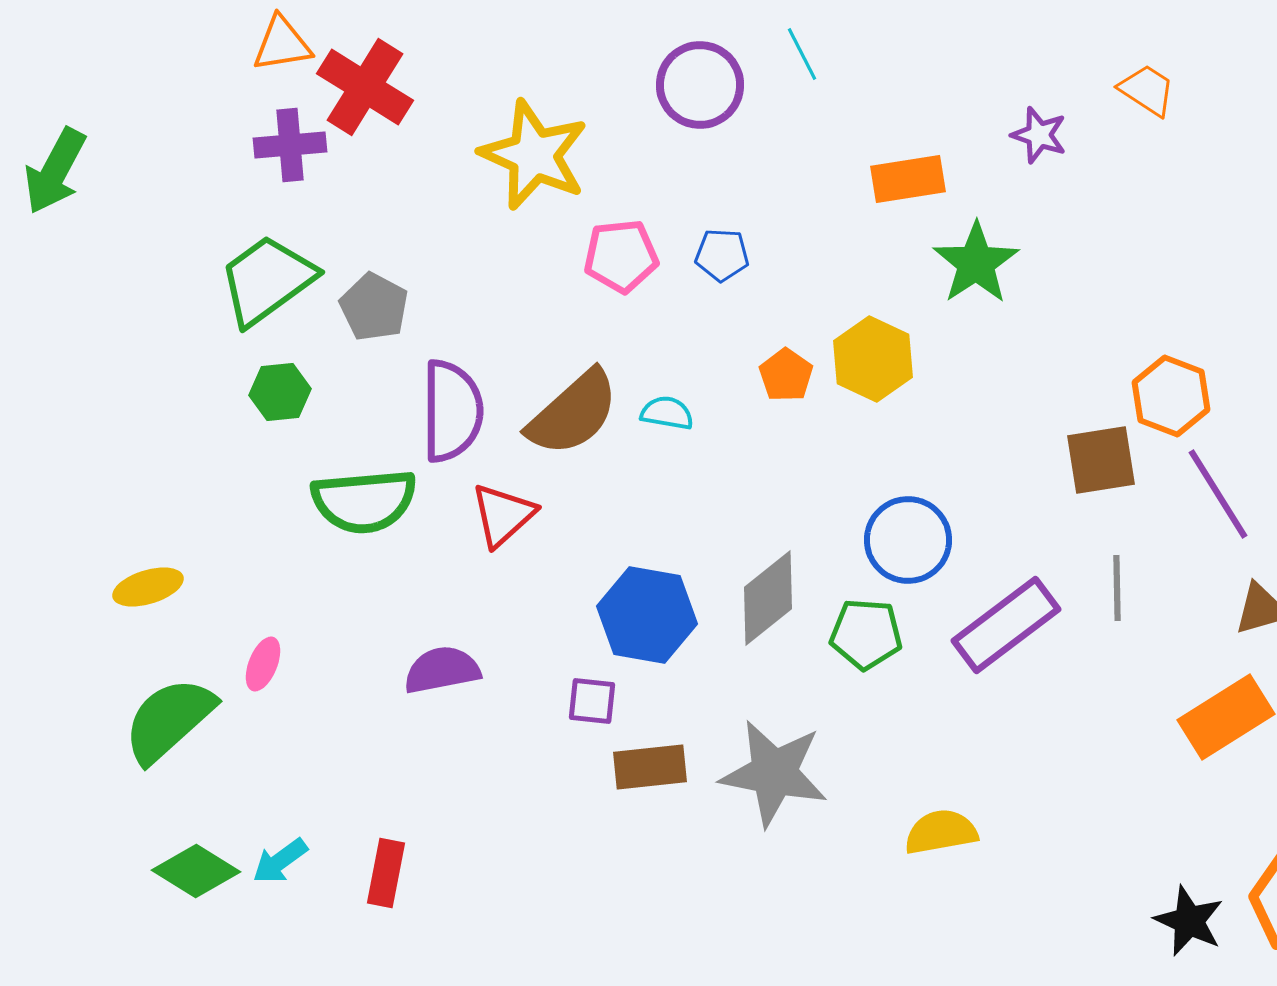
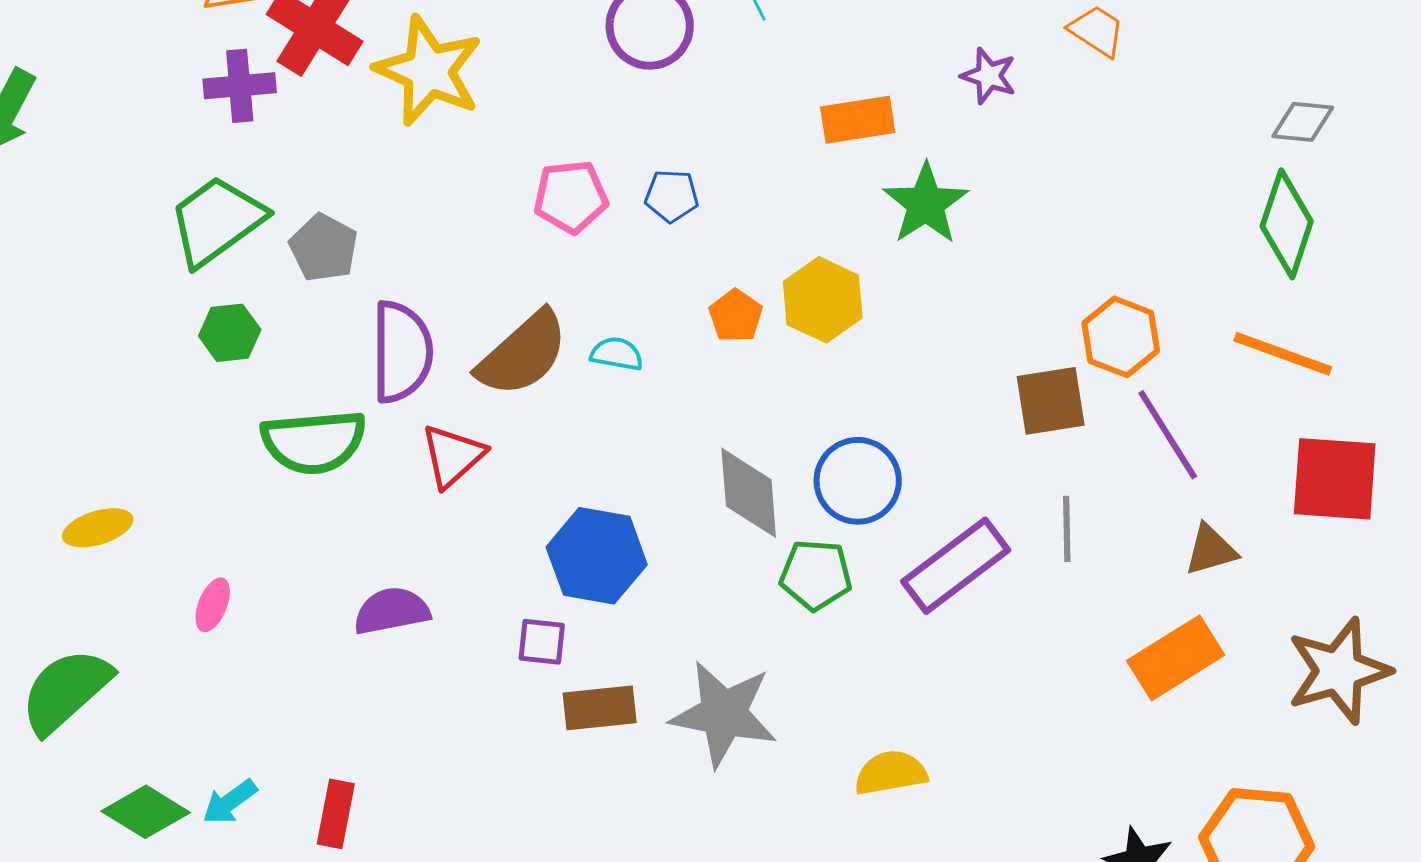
yellow star: (534, 155) -> (429, 71), moved
gray diamond: (768, 598) -> (749, 493), moved, turned -56
green semicircle: (169, 720) -> (66, 691), moved

